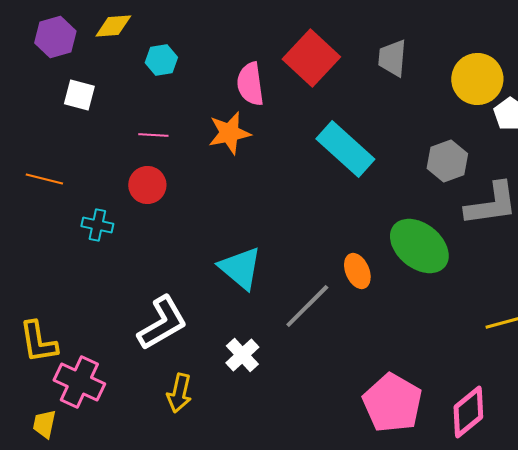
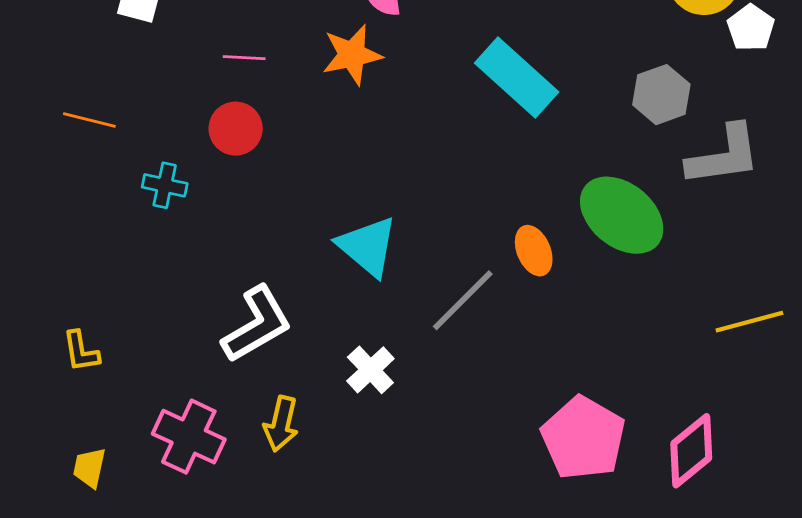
yellow L-shape: (38, 342) -> (81, 351), size x0.7
pink cross: (79, 382) -> (189, 437), moved

